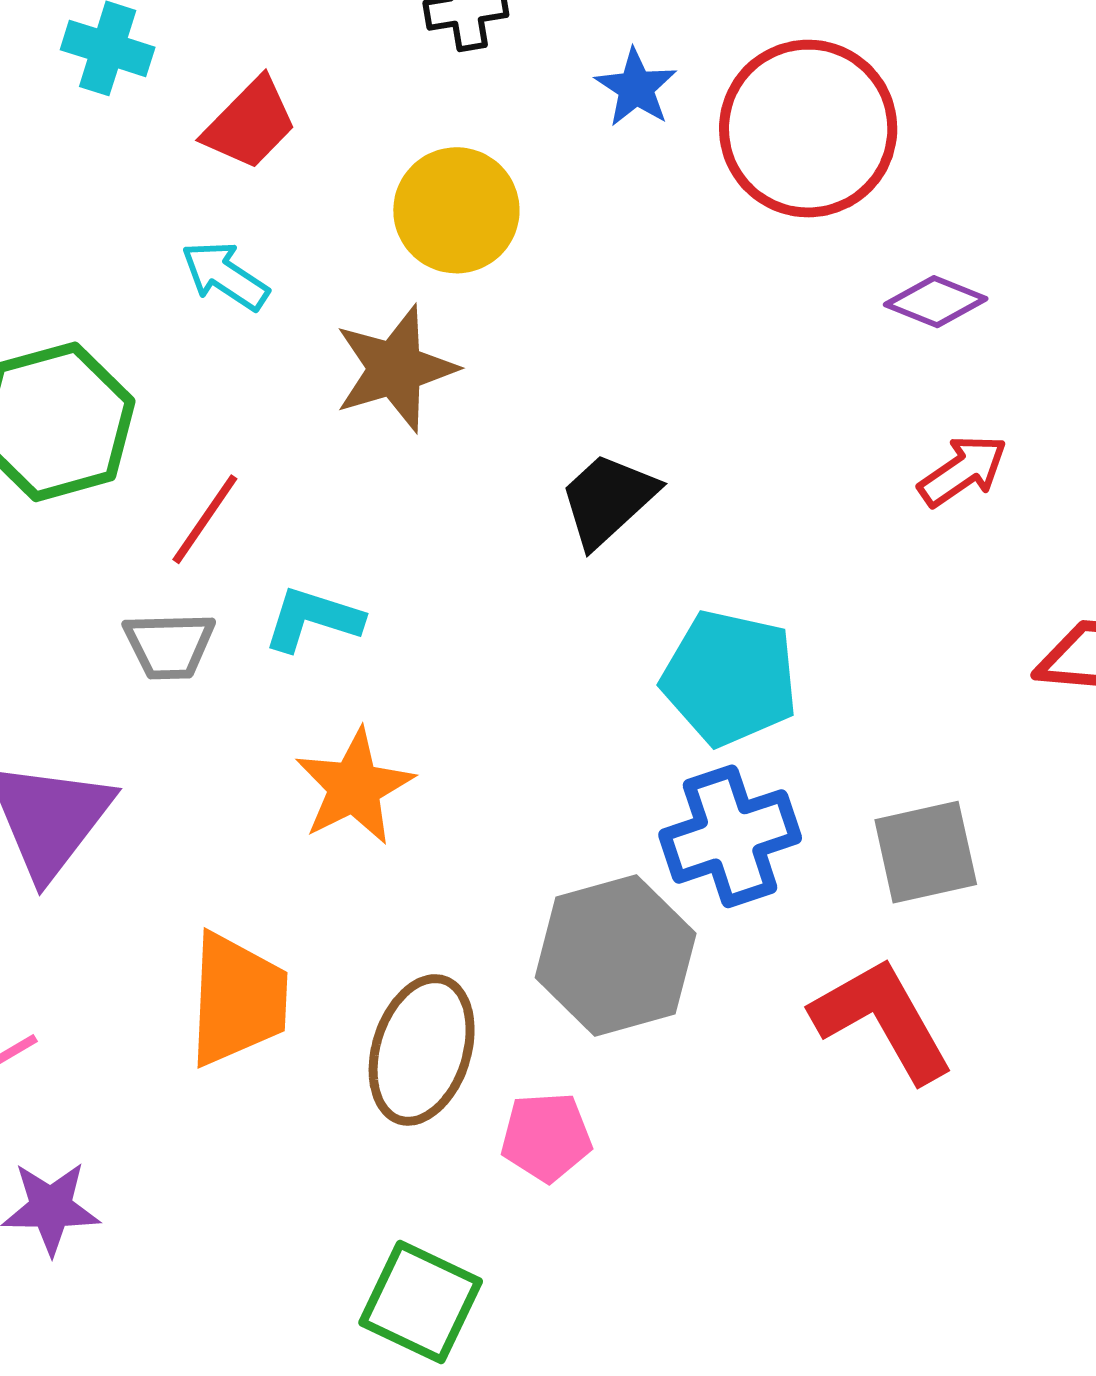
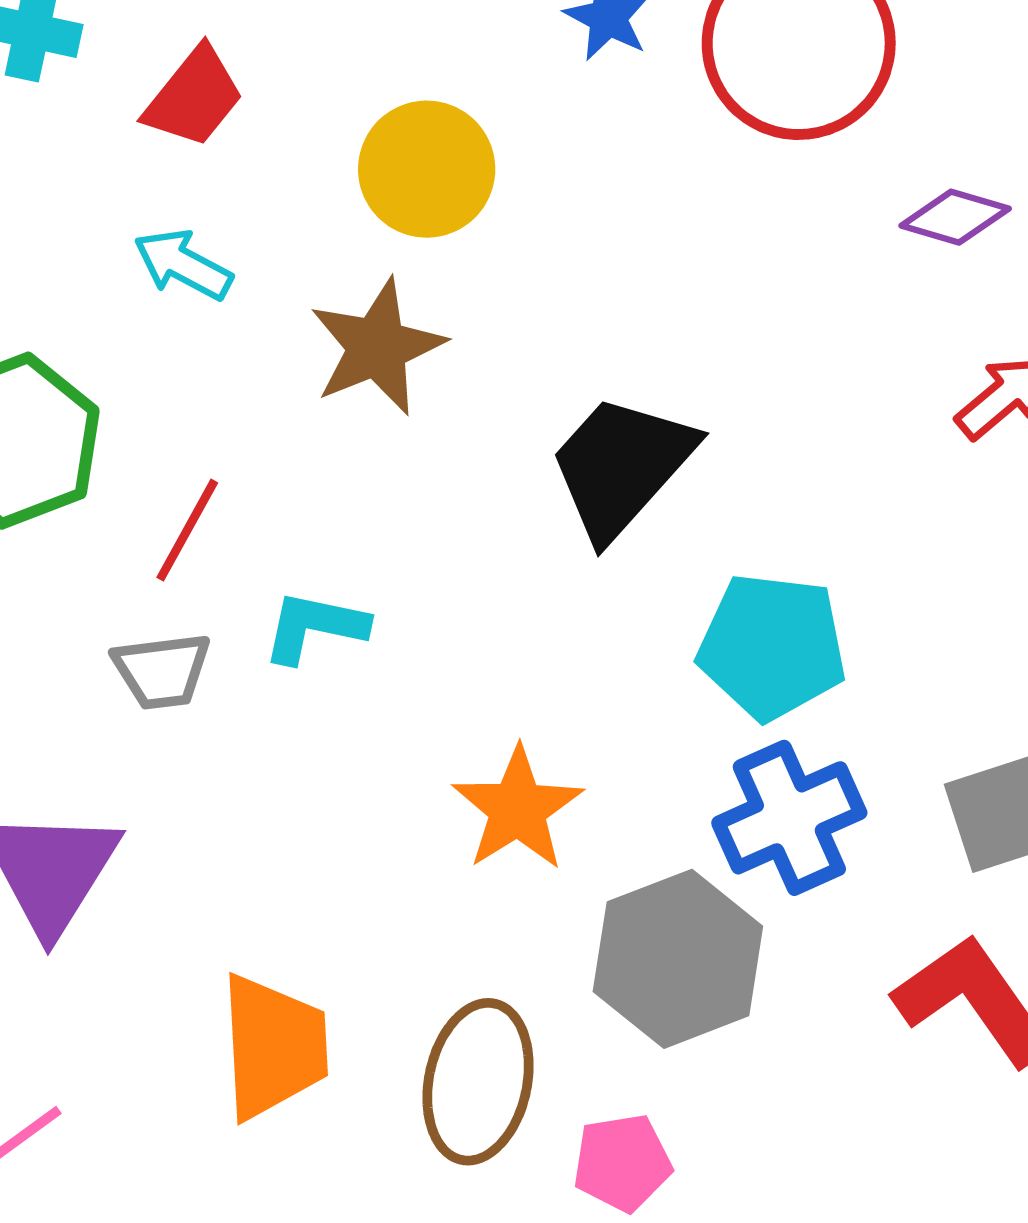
black trapezoid: (608, 500) -> (621, 466), size x1.4
orange star: (354, 787) -> (518, 809), moved

